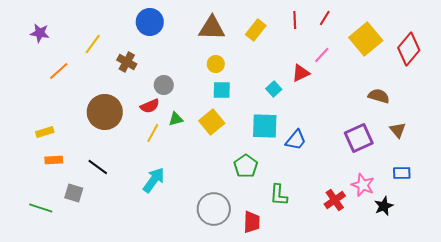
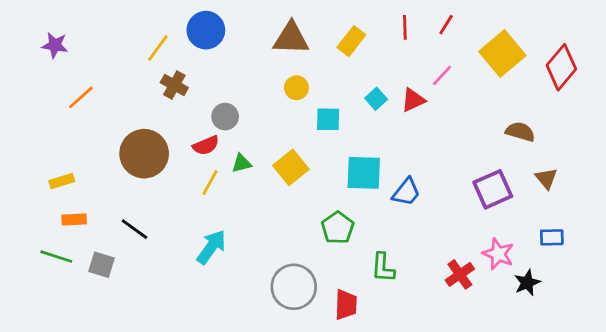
yellow line: (93, 44) -> (158, 48), moved
cyan square: (274, 89) -> (376, 99), moved
cyan square: (222, 90) -> (328, 119), moved
green line: (41, 208) -> (56, 257), moved

